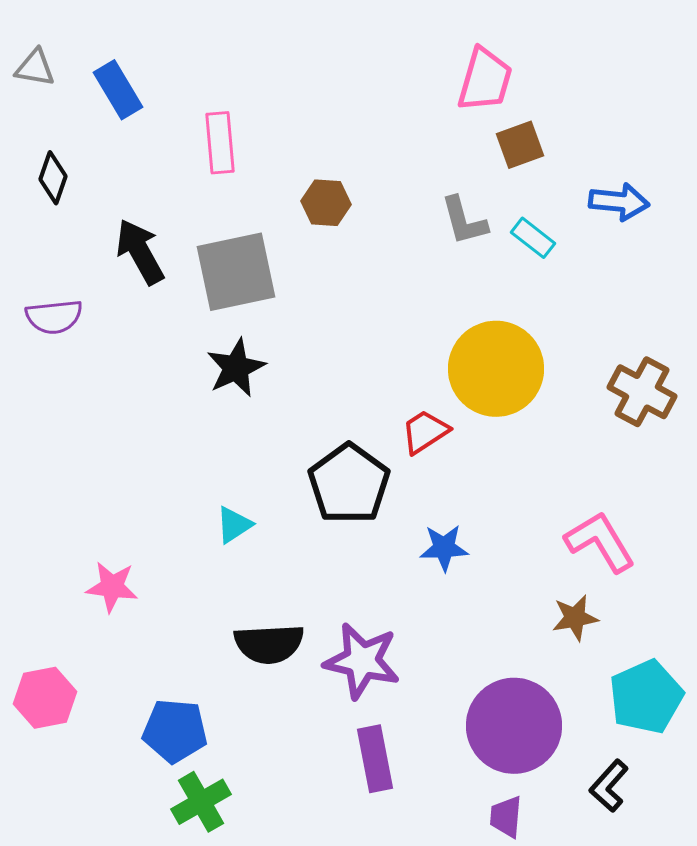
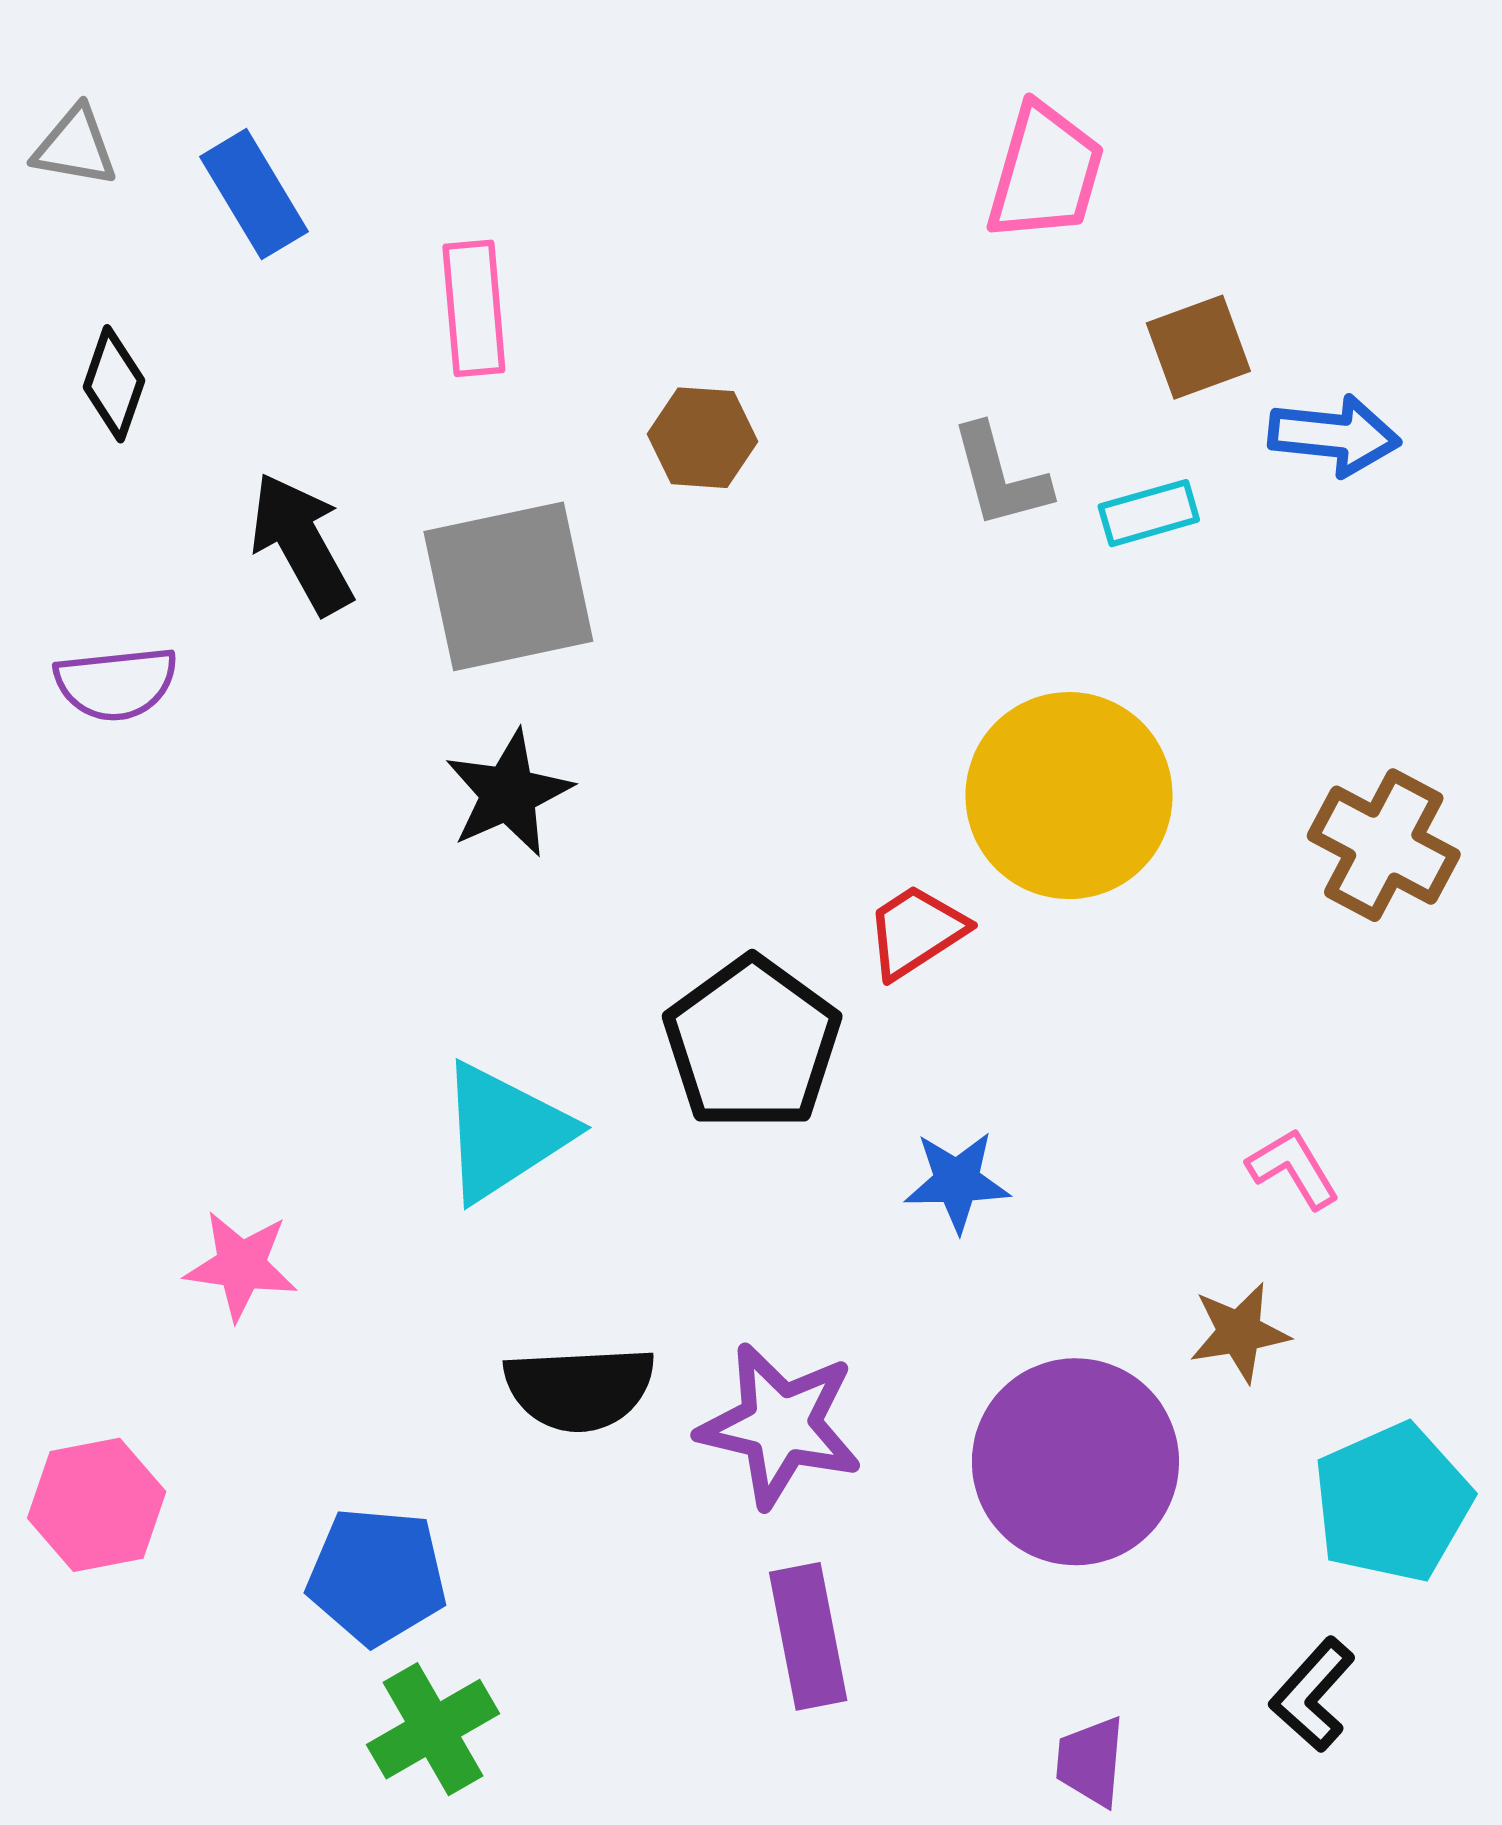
brown square: (520, 145) -> (1198, 347), moved
cyan rectangle: (533, 238) -> (1149, 513), turned -54
cyan triangle: (234, 525) -> (504, 1132), size x1.8
pink L-shape: (600, 542) -> (1293, 1169), size x0.6
purple circle: (514, 726) -> (1075, 1462), moved

